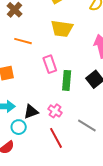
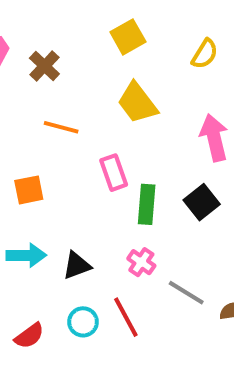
yellow trapezoid: (62, 29) -> (137, 103), turned 45
pink cross: (55, 111) -> (141, 262), moved
cyan circle: (19, 127) -> (83, 322), moved

